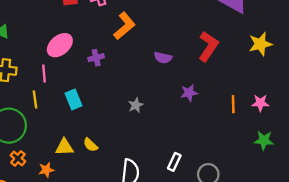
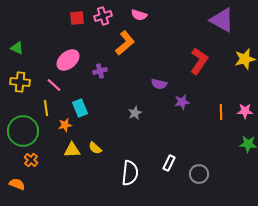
purple semicircle: (163, 58) -> (159, 84), moved
pink line: (44, 73) -> (54, 85), turned -42
orange star: (46, 170) -> (65, 125), moved

